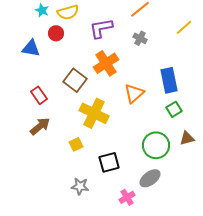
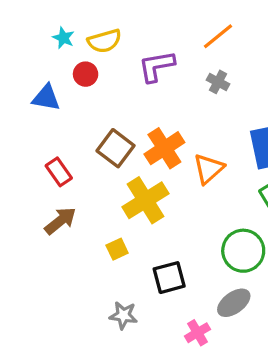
orange cross: (106, 63) -> (164, 148), moved
yellow cross: (94, 113) -> (145, 200), turned 32

